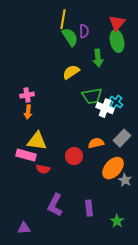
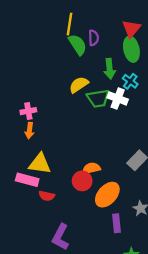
green trapezoid: (92, 96) -> (98, 98), moved
cyan cross: (116, 102) -> (130, 81), moved
white cross: (105, 108) -> (118, 98), moved
orange semicircle: (96, 143) -> (91, 168), moved
orange ellipse: (113, 168) -> (107, 195), moved
purple rectangle: (89, 208) -> (116, 223), moved

